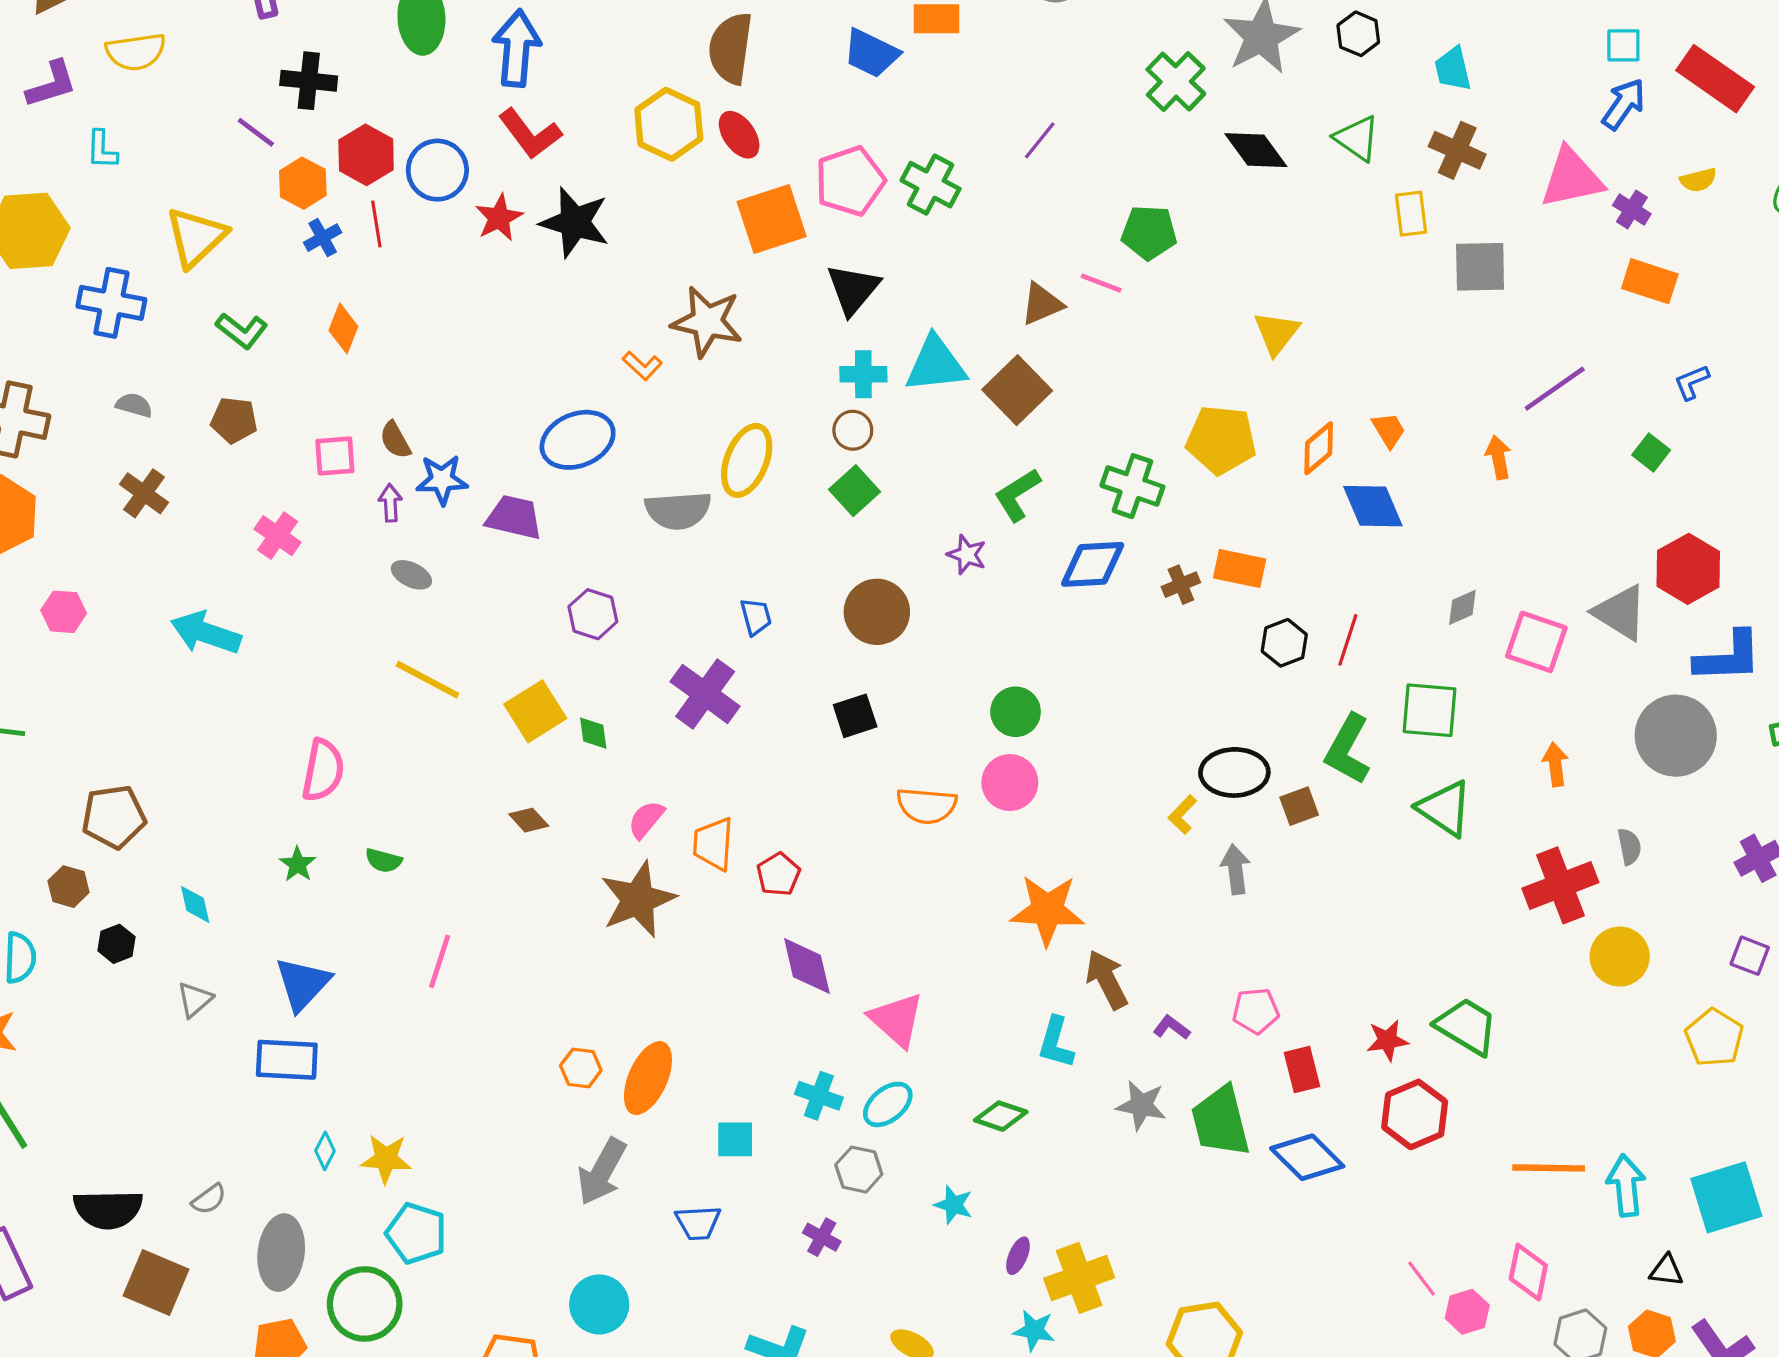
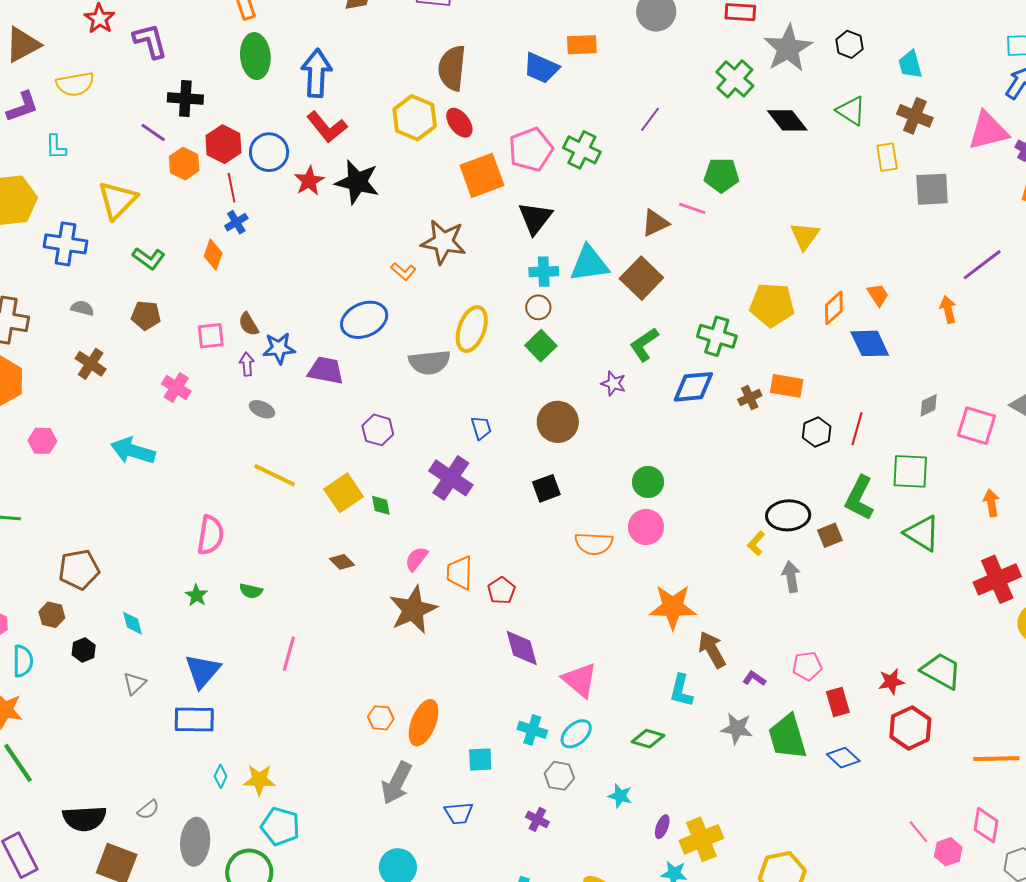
blue cross: (323, 238) -> (236, 222), moved
blue diamond: (1307, 1157) -> (843, 758), size x0.7

